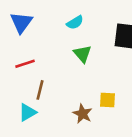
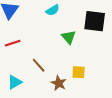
green triangle: (82, 54) -> (69, 37), moved
brown line: (40, 90) -> (39, 65), moved, turned -56

